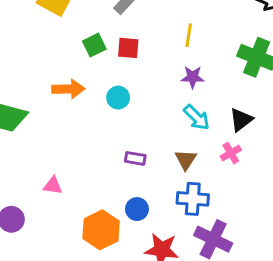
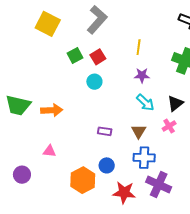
red square: (128, 48) -> (98, 57), turned -35
orange arrow: (68, 89) -> (52, 110), moved
cyan circle: (118, 98) -> (94, 82), moved

